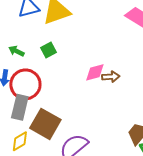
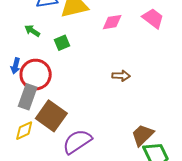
green arrow: (16, 51) -> (32, 31), moved
pink diamond: (95, 72) -> (112, 22), moved

